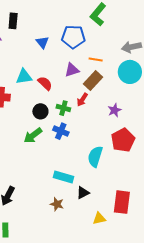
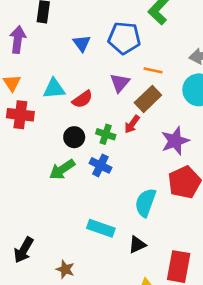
purple triangle: (72, 70) -> (120, 83), turned -35
red semicircle: (45, 83) -> (82, 99), turned 98
purple star: (114, 110) -> (175, 141), size x1.5
black triangle: (83, 193) -> (137, 245), moved
brown star: (57, 204) -> (65, 269), moved

